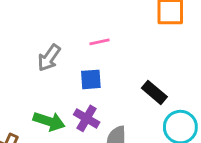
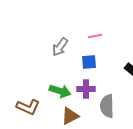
purple cross: (87, 118) -> (86, 89), turned -30

